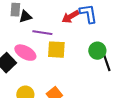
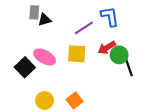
red arrow: (70, 17) -> (107, 48), moved
purple line: (42, 33) -> (84, 28), moved, turned -42

